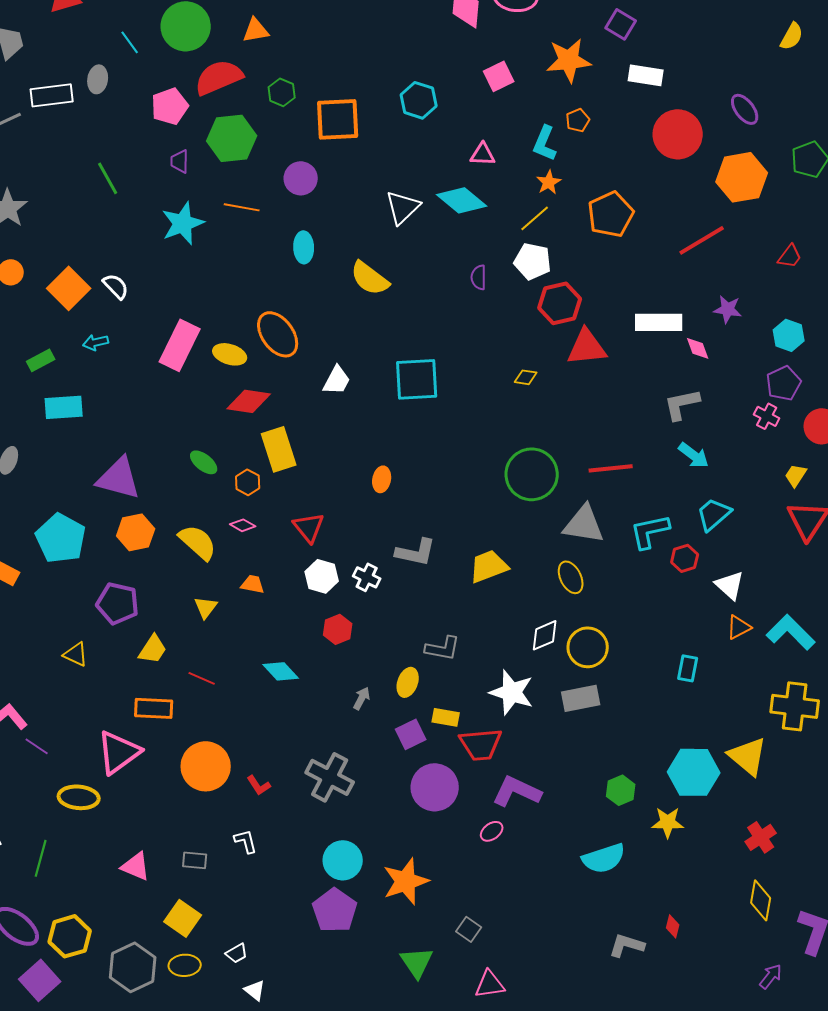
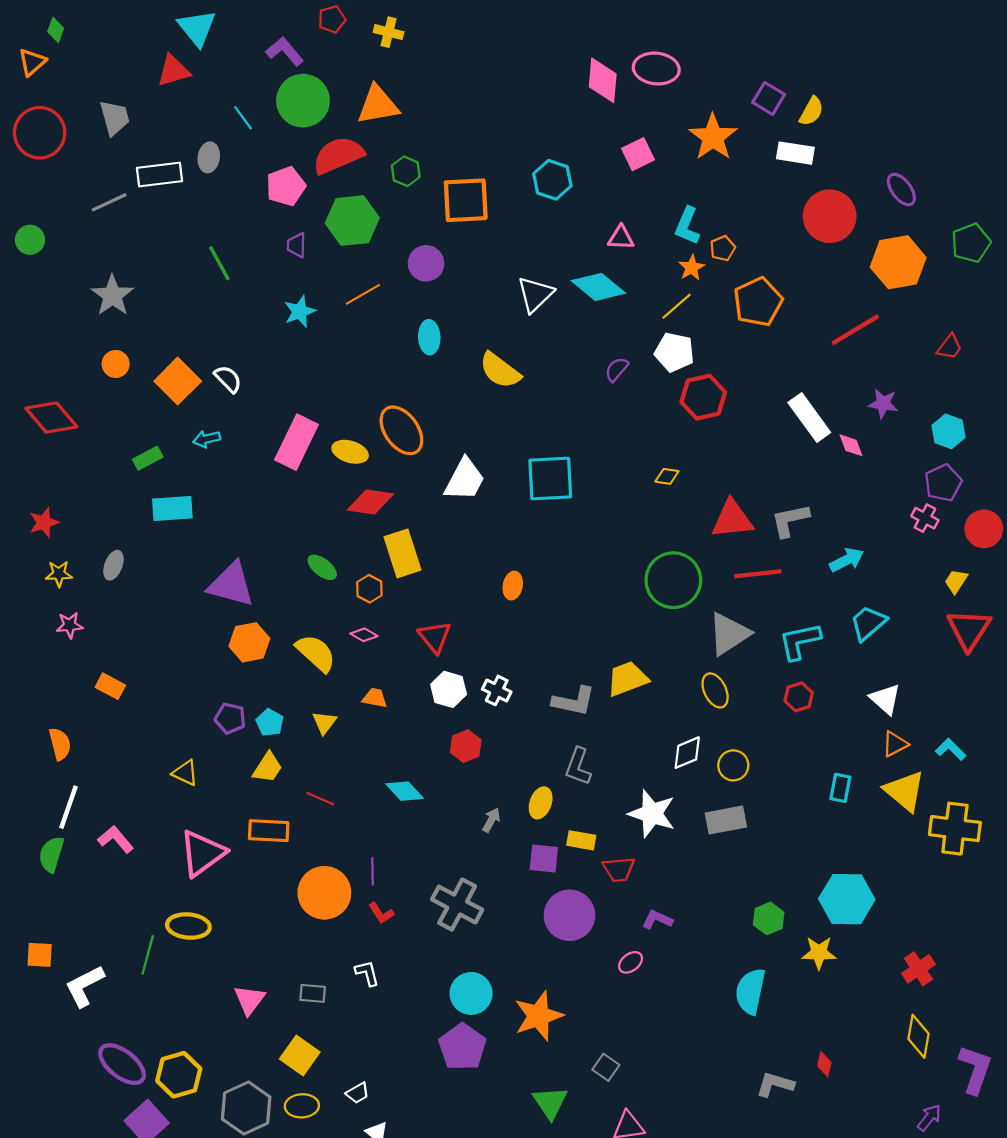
orange triangle: (256, 30) -> (378, 105), size x1.5
yellow semicircle: (792, 36) -> (811, 111), moved
orange star: (569, 60) -> (713, 137), turned -30
orange pentagon: (578, 120) -> (723, 248), moved
orange line: (242, 207) -> (363, 294), turned -40
cyan star: (183, 223) -> (300, 312), size x0.7
purple semicircle: (479, 277) -> (617, 369), turned 40
white rectangle: (659, 322) -> (809, 417), turned 54
red triangle: (587, 347) -> (732, 519), moved
white trapezoid: (337, 380) -> (465, 480), size x1.4
gray L-shape: (682, 404) -> (790, 520), moved
cyan arrow: (694, 455) -> (847, 560), turned -64
gray triangle: (584, 524) -> (729, 634), turned -42
cyan pentagon: (61, 538) -> (270, 723), moved, size x0.5
gray L-shape: (416, 552) -> (574, 701), moved
red hexagon: (685, 558) -> (799, 697), moved
purple pentagon: (118, 603) -> (230, 718), size x0.7
cyan L-shape: (791, 632) -> (951, 749), size x0.6
yellow circle: (588, 647) -> (733, 765), size x0.7
gray L-shape: (443, 648) -> (578, 766), turned 99
purple square: (411, 734) -> (544, 859), turned 32
red trapezoid: (481, 744) -> (619, 869), size x0.7
purple line: (37, 746) -> (373, 871), moved, turned 55
pink triangle: (119, 752) -> (202, 853), moved
yellow triangle: (748, 756) -> (905, 791), moved
purple L-shape: (517, 791) -> (657, 920), size x0.6
green line: (41, 858) -> (148, 955), moved
cyan semicircle: (604, 858) -> (750, 991), turned 120
pink triangle: (136, 866) -> (249, 1000), turned 44

